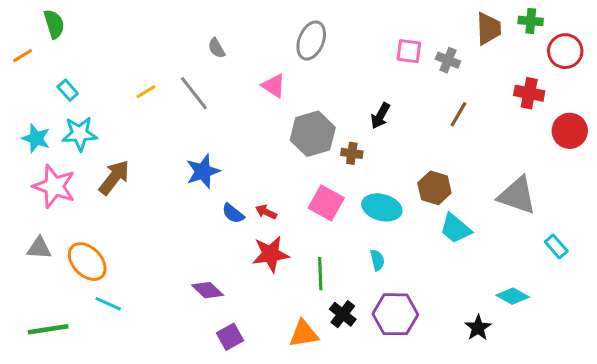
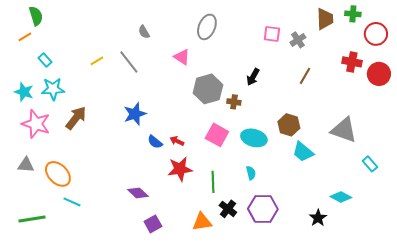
orange line: (23, 56) -> (25, 37), moved
gray cross: (448, 60) -> (298, 40), turned 35
red circle: (570, 131) -> (379, 74), moved

